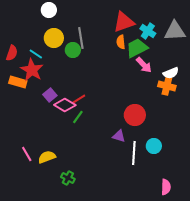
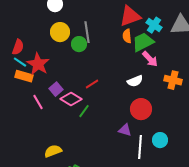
cyan line: (36, 54) -> (20, 62), moved
white semicircle: (171, 73) -> (135, 81), moved
red line: (79, 99) -> (92, 84), moved
pink line: (27, 154) -> (38, 102), moved

